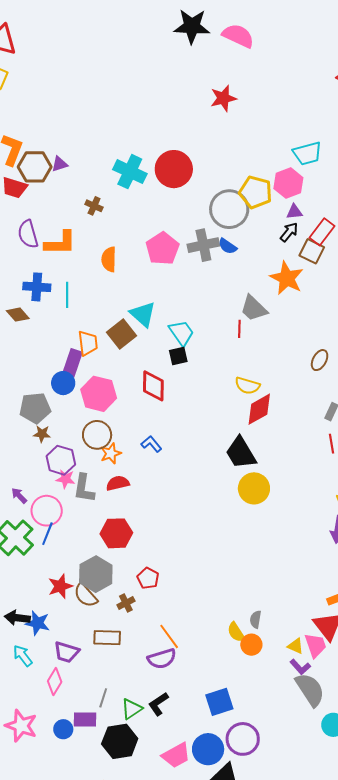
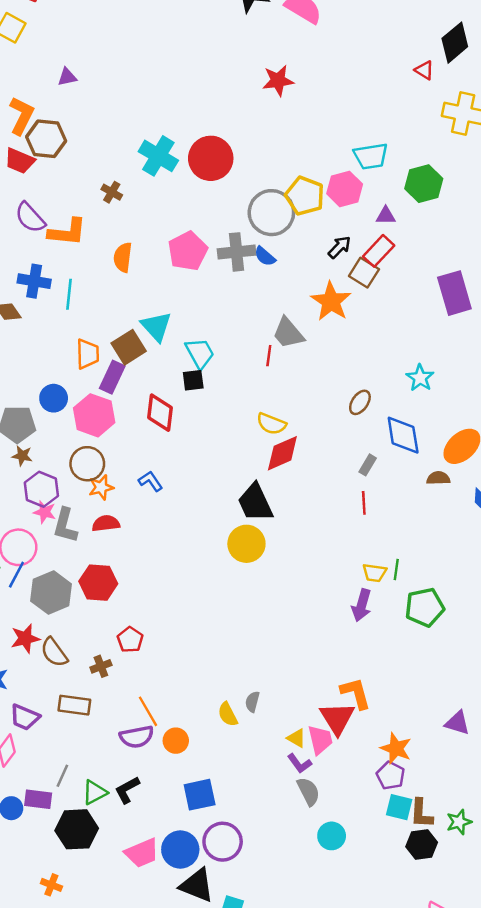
purple triangle: (60, 164) -> (67, 77), moved
purple triangle: (294, 212) -> (386, 216), moved
purple semicircle: (28, 234) -> (30, 218), turned -32
purple rectangle: (72, 363) -> (112, 377), moved
yellow circle: (254, 488) -> (246, 544), moved
gray hexagon: (96, 574) -> (51, 593), moved
orange circle: (251, 645) -> (176, 741), moved
gray semicircle: (310, 690) -> (308, 791), size x0.7

